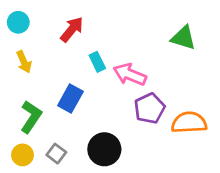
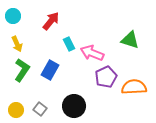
green triangle: (183, 38) -> (130, 40), moved
green L-shape: (31, 117) -> (22, 70), moved

